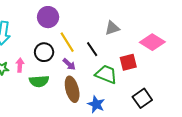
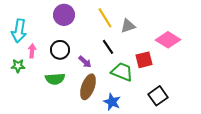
yellow line: (67, 42) -> (105, 18), moved
pink arrow: (20, 65) -> (32, 51), moved
brown ellipse: (72, 89) -> (88, 87), turned 35

